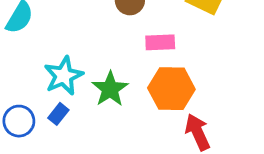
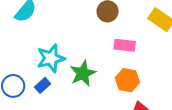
orange hexagon: (171, 89) -> (127, 80), size x0.7

